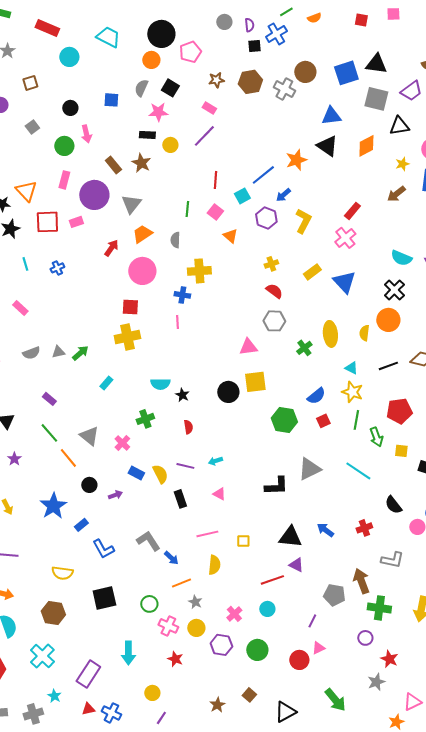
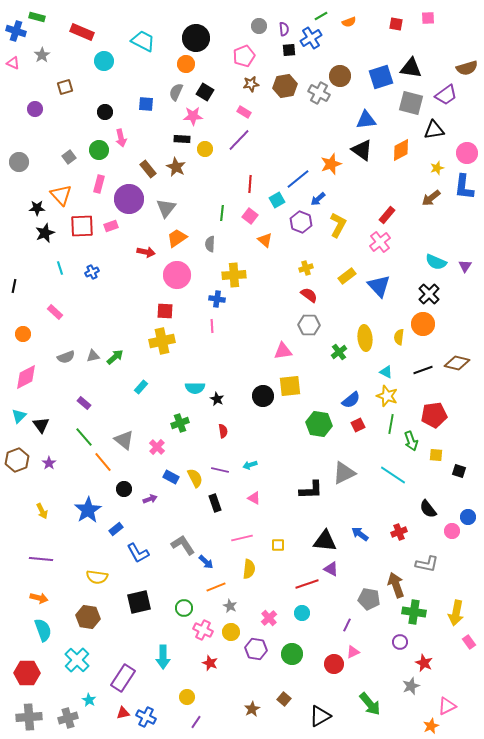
pink pentagon: (190, 52) -> (244, 56), moved
gray square: (32, 127) -> (69, 157), moved
red arrow: (111, 248) -> (146, 252), turned 66

